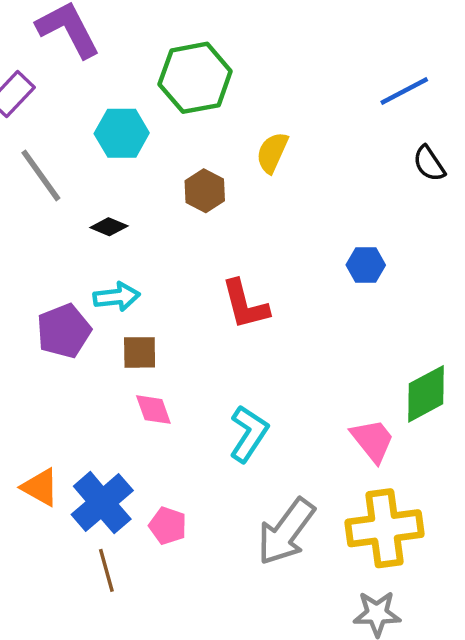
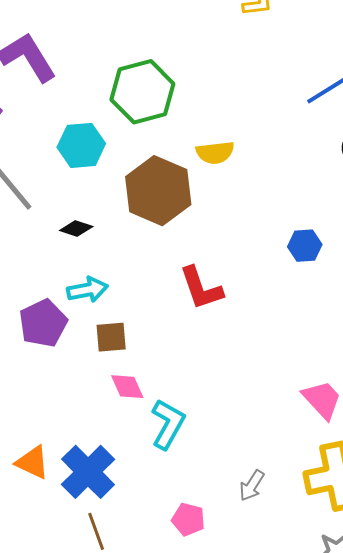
yellow semicircle: (272, 153) -> (215, 153), turned -117
brown hexagon: (205, 191) -> (158, 191), size x1.8
cyan L-shape: (249, 434) -> (168, 424), moved
pink pentagon: (168, 526) -> (188, 519), moved
gray arrow: (286, 532) -> (252, 486), size x0.5

